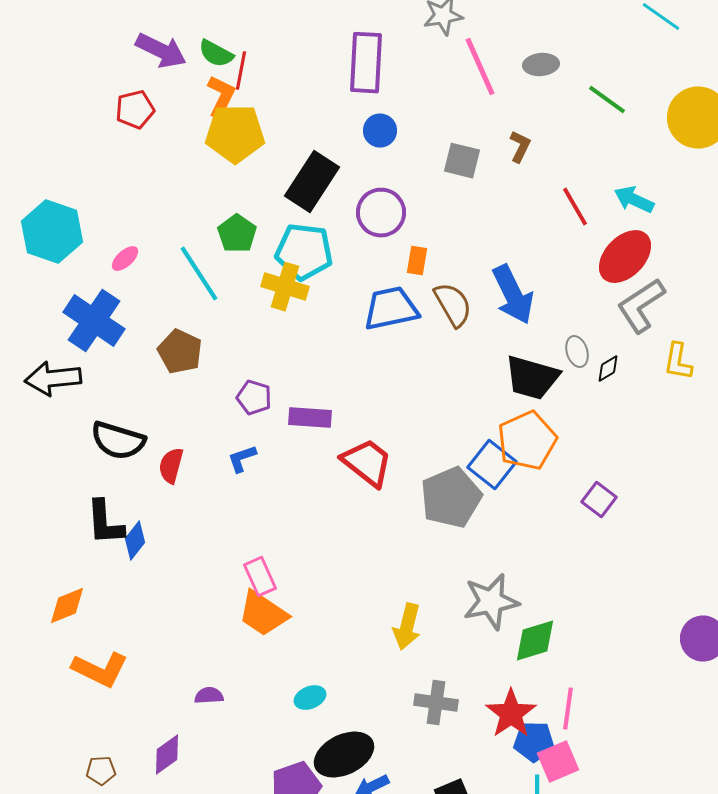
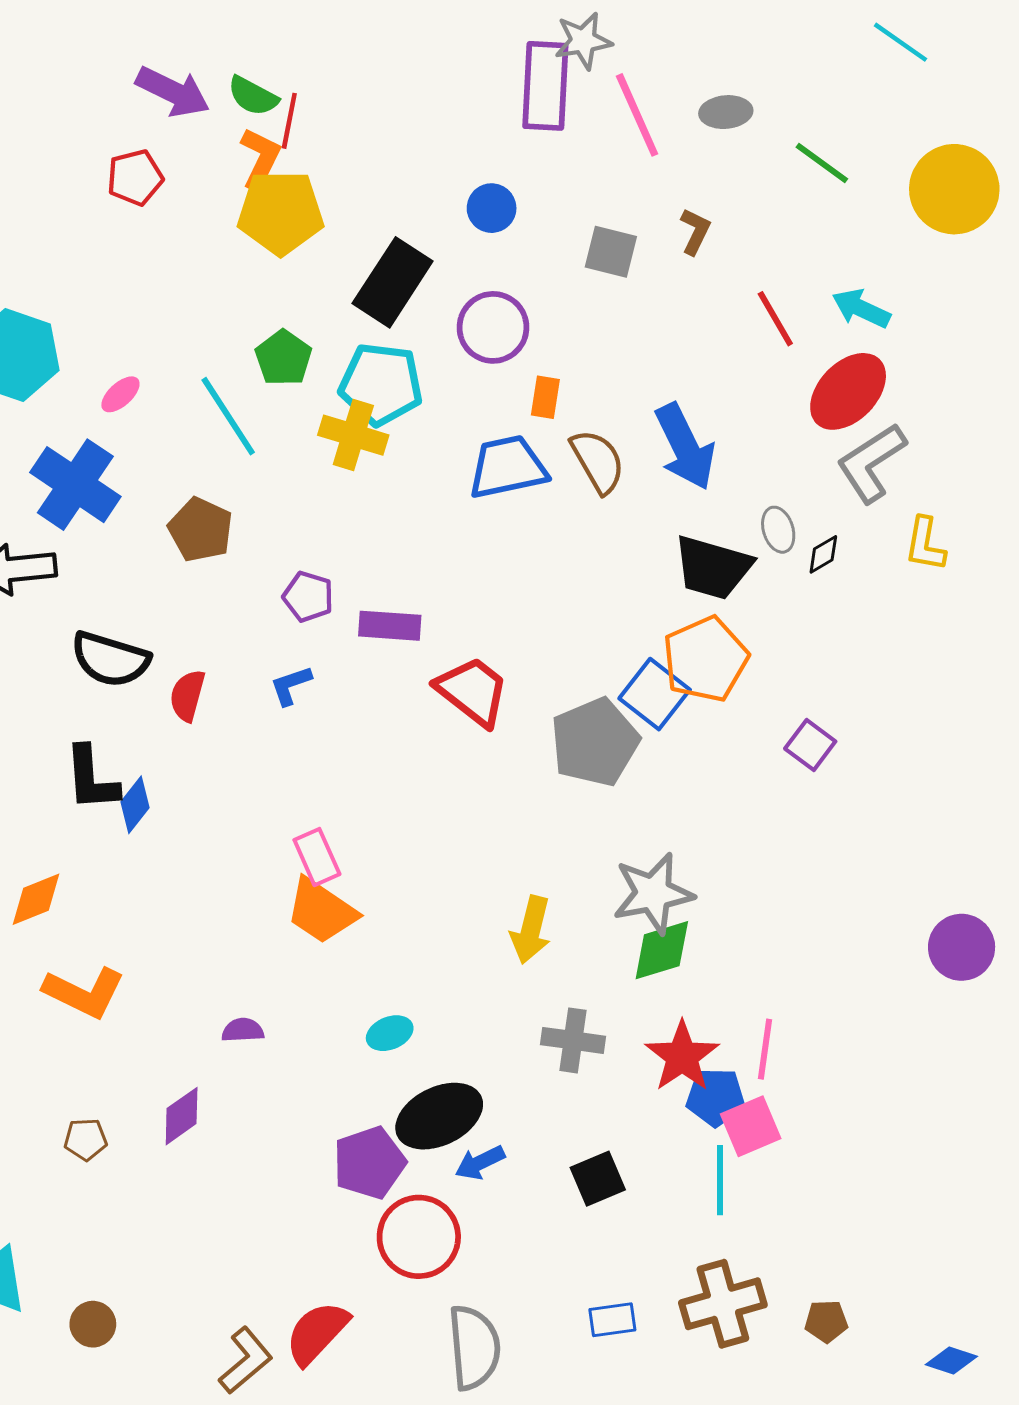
purple rectangle: (366, 63) -> (545, 86), moved
green diamond: (535, 641) -> (662, 950), moved

